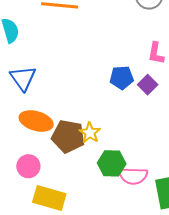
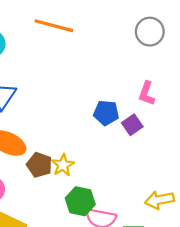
brown pentagon: (68, 136) -> (39, 165), size x0.7

